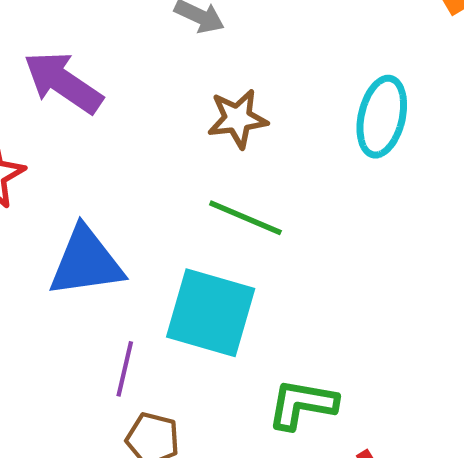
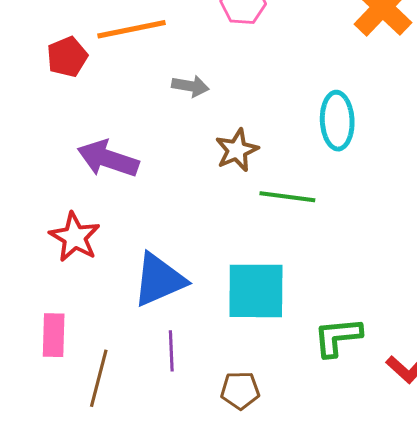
green line: (245, 218) -> (287, 197), moved
purple line: (125, 369) -> (171, 351), moved

